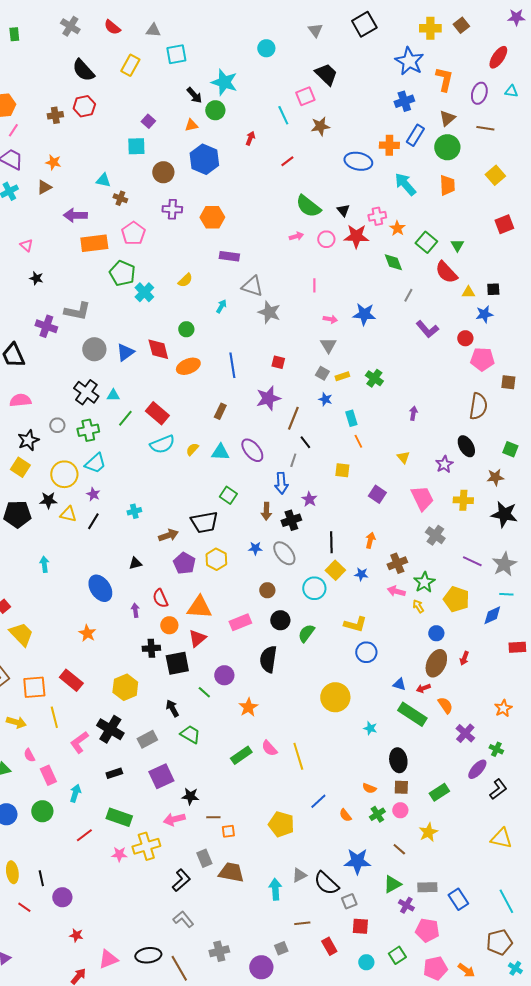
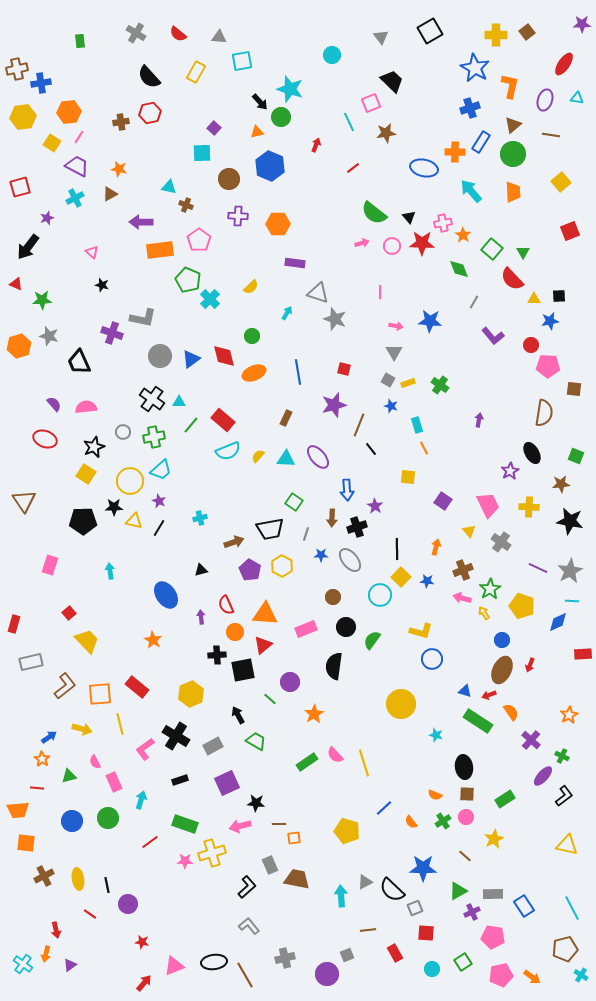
yellow triangle: (403, 457) -> (469, 531), moved
gray line: (293, 460) -> (306, 534), moved
purple cross: (406, 905) -> (472, 912), turned 35

